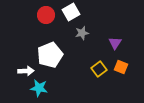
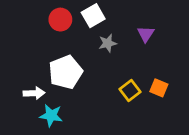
purple triangle: (115, 43) -> (146, 34), moved

